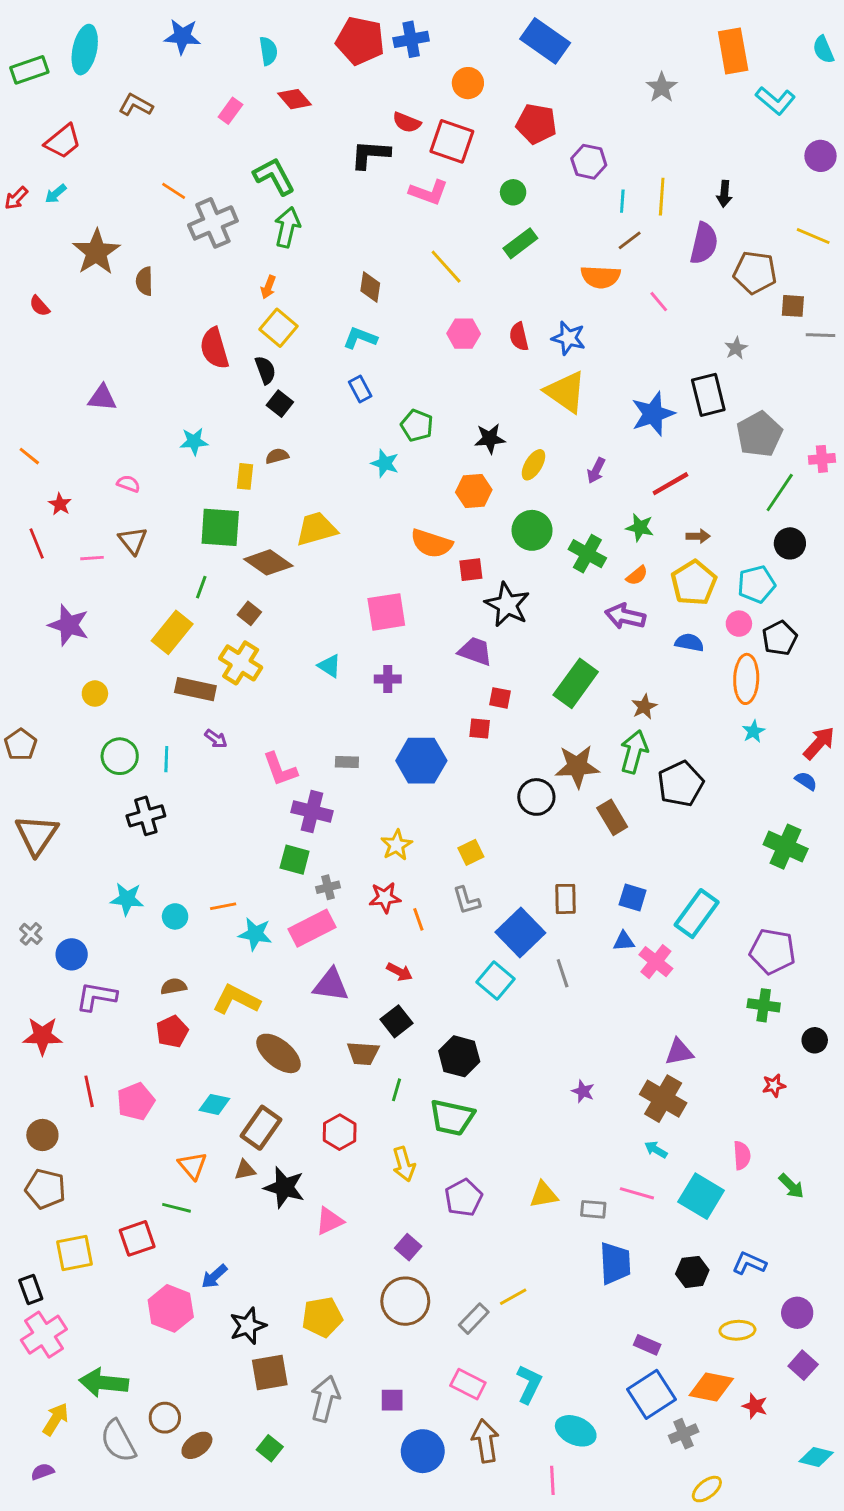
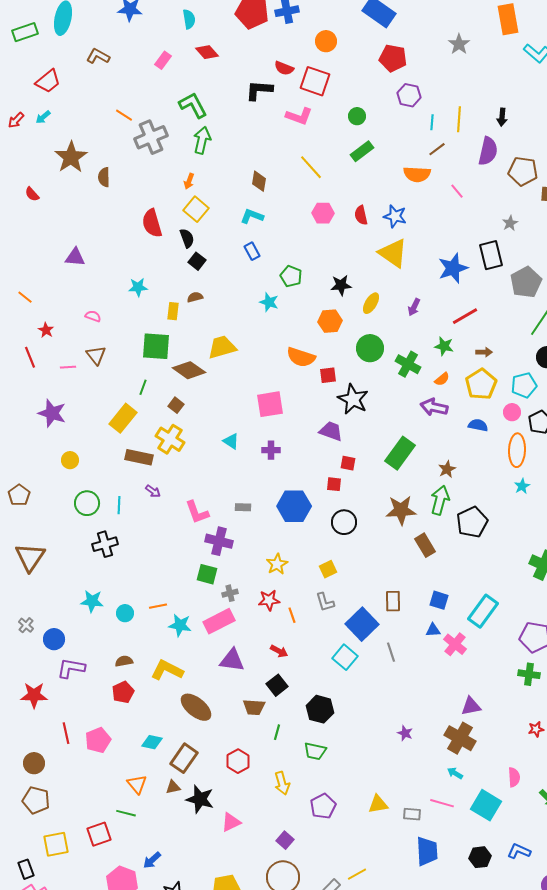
red pentagon: (536, 124) -> (393, 58), moved
black circle: (536, 797) -> (344, 522), moved
green trapezoid: (452, 1118) -> (315, 751), size x0.7

